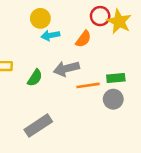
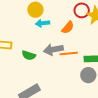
green semicircle: (35, 78) -> (29, 55), turned 72
orange line: (88, 85) -> (69, 53), moved

